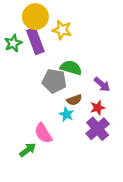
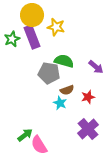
purple arrow: (102, 84) -> (96, 67), moved
purple cross: (98, 129) -> (88, 129), moved
pink semicircle: (43, 133) -> (39, 145), moved

